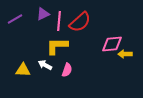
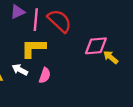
red semicircle: (80, 22) -> (60, 21), turned -95
yellow arrow: (125, 54) -> (111, 57), turned 40

